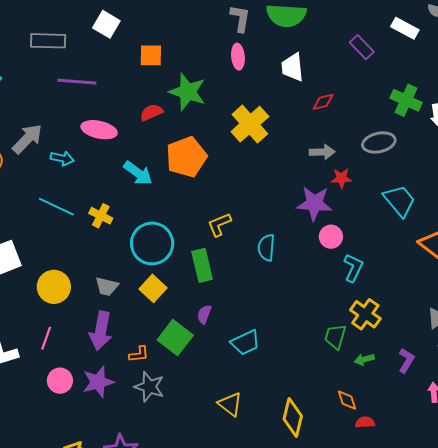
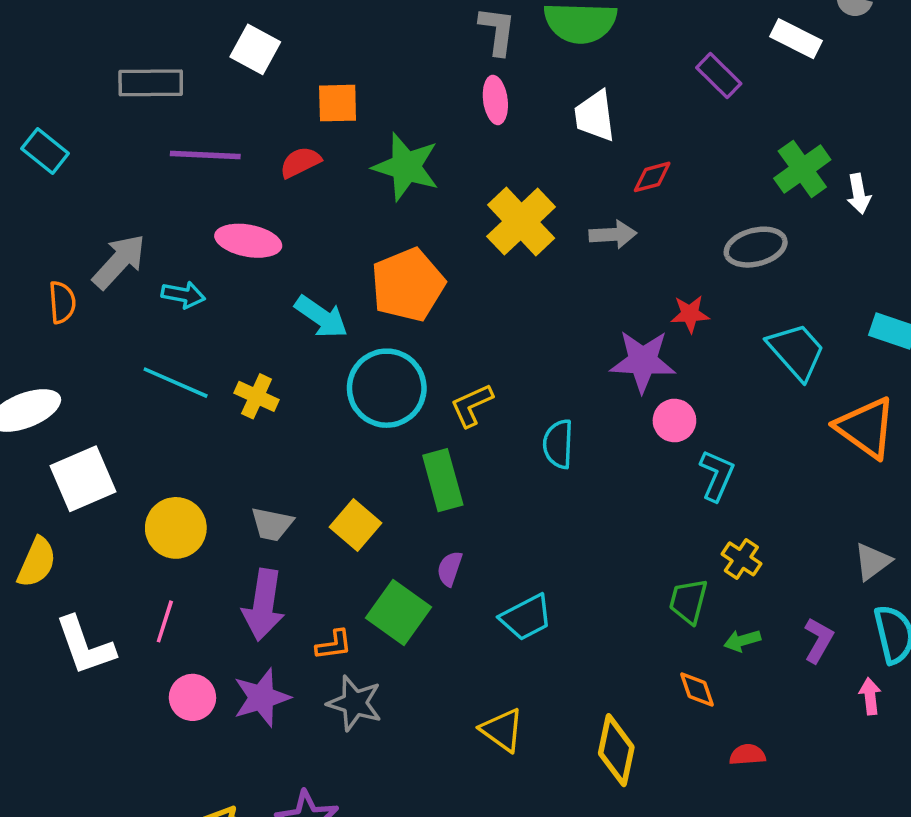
green cross: (406, 100) -> (802, 169), turned 32
red semicircle: (151, 112) -> (300, 162), moved
gray arrow: (322, 152) -> (613, 234), moved
cyan circle: (152, 243) -> (387, 388), moved
yellow cross: (365, 314) -> (741, 559), size x0.7
orange diamond: (347, 400) -> (697, 689), moved

